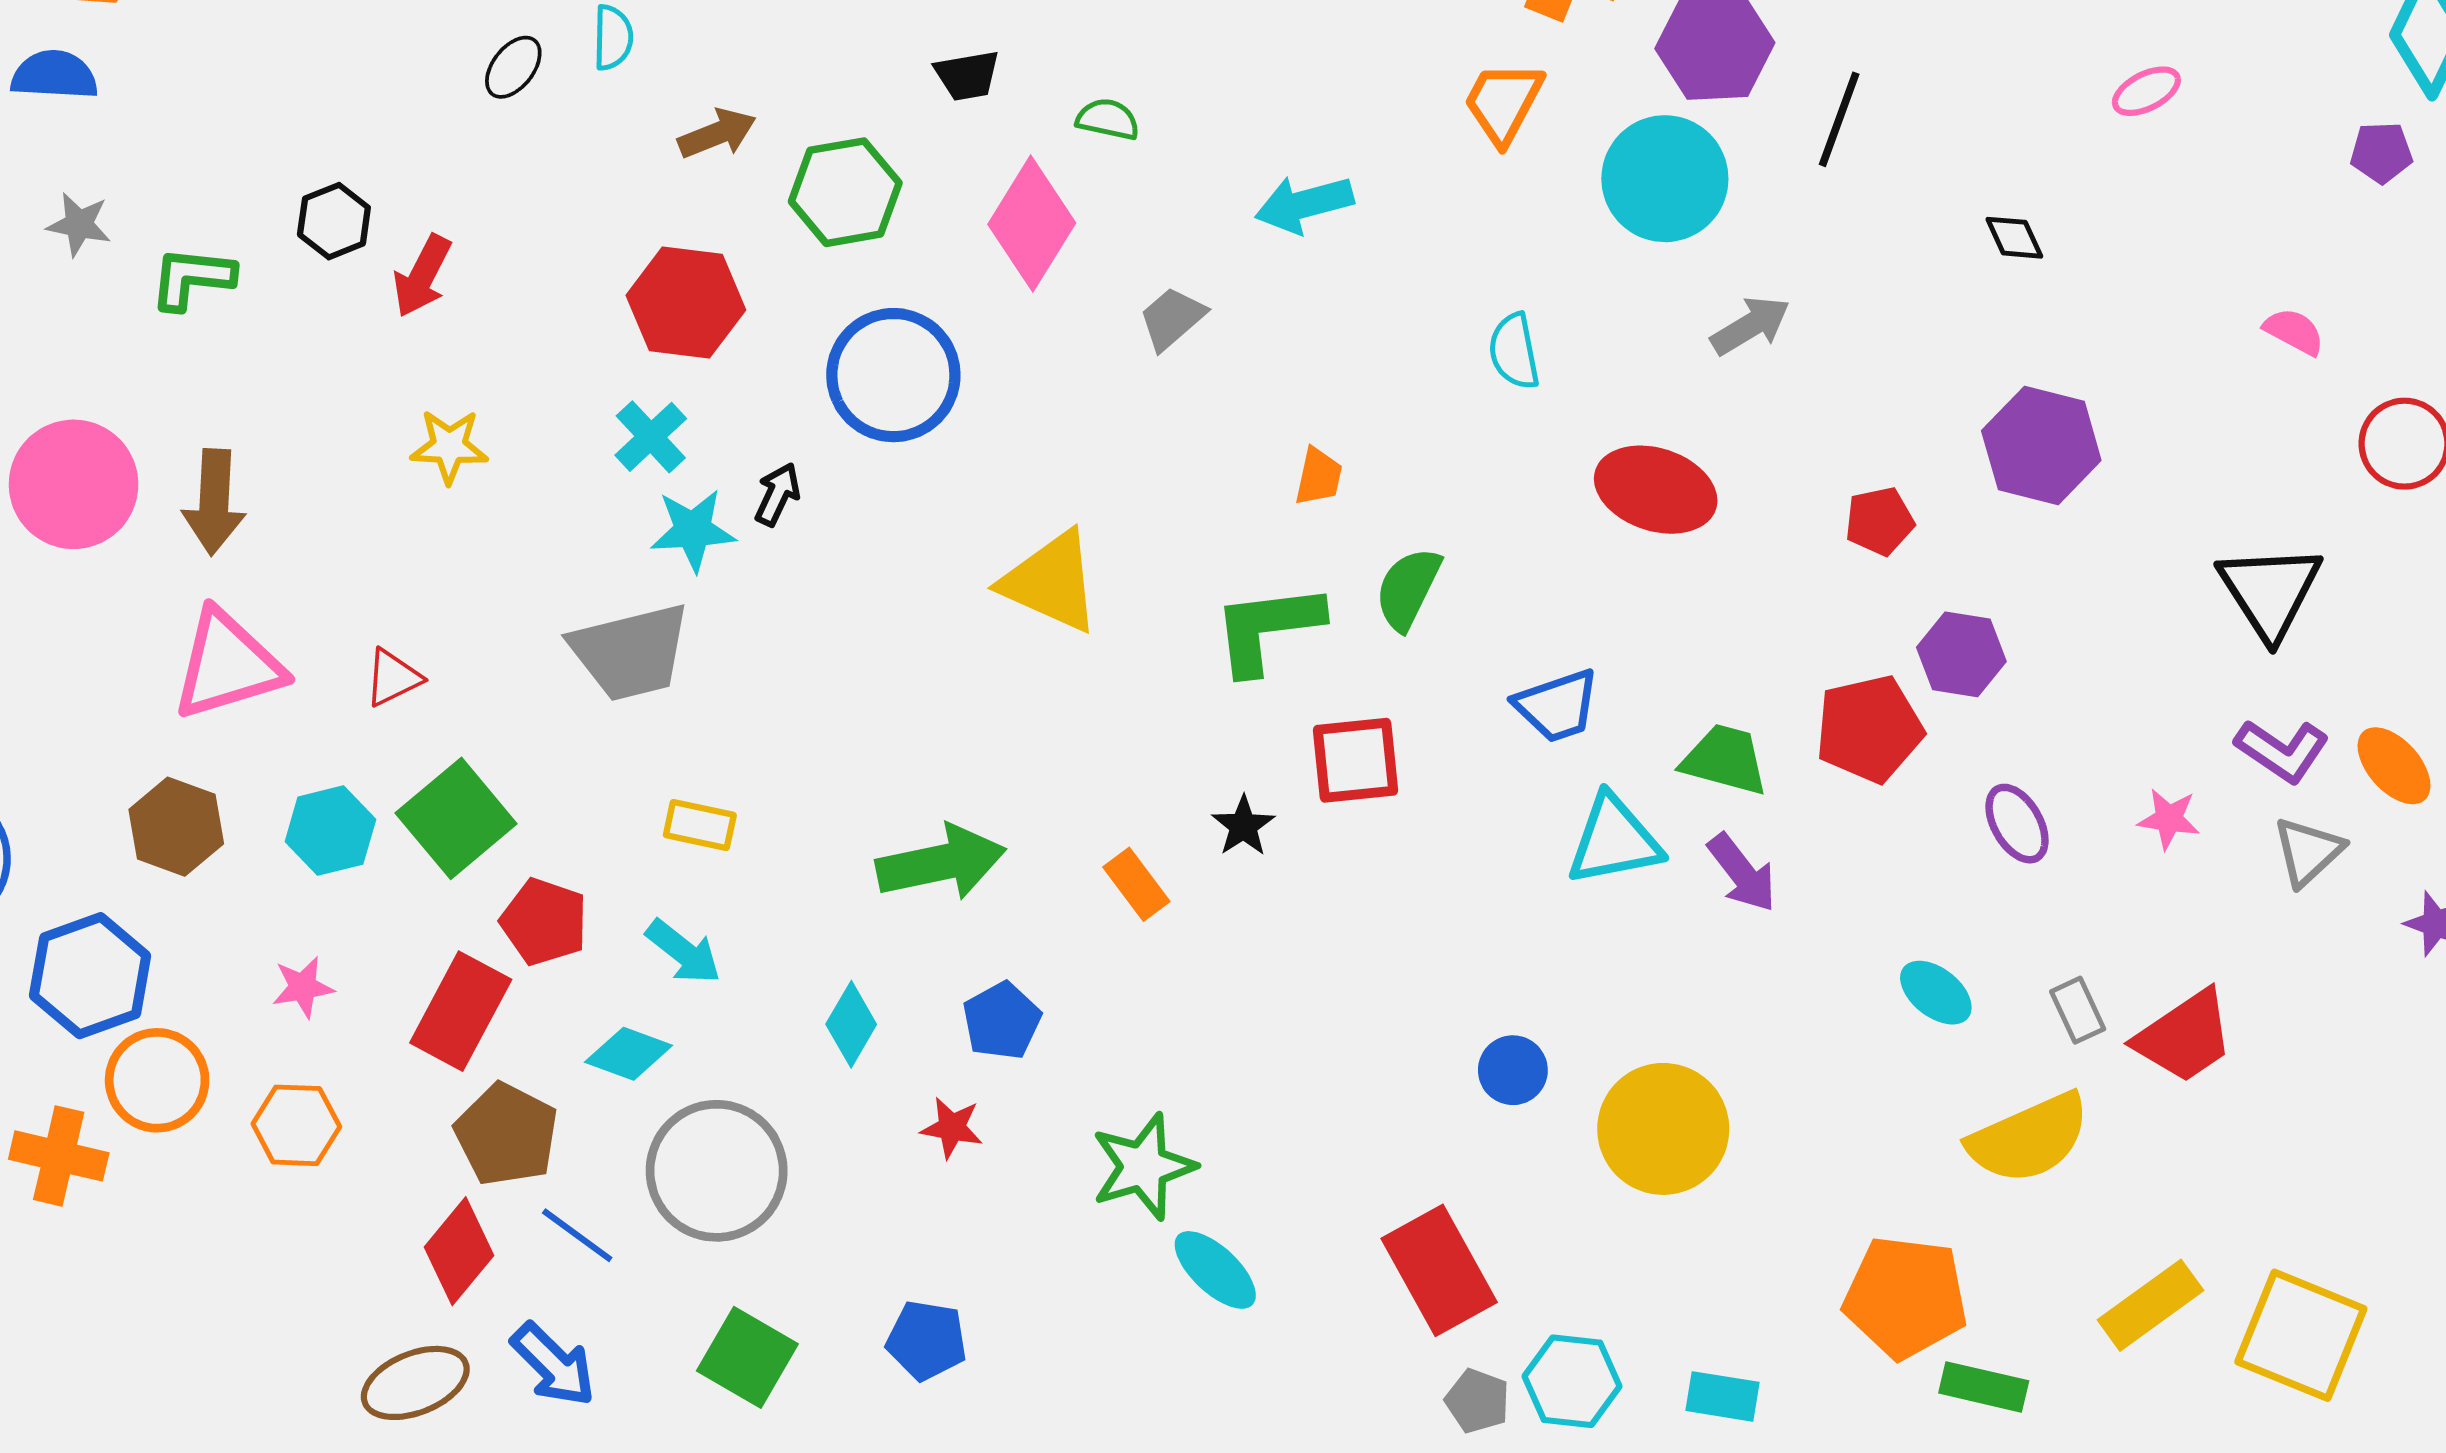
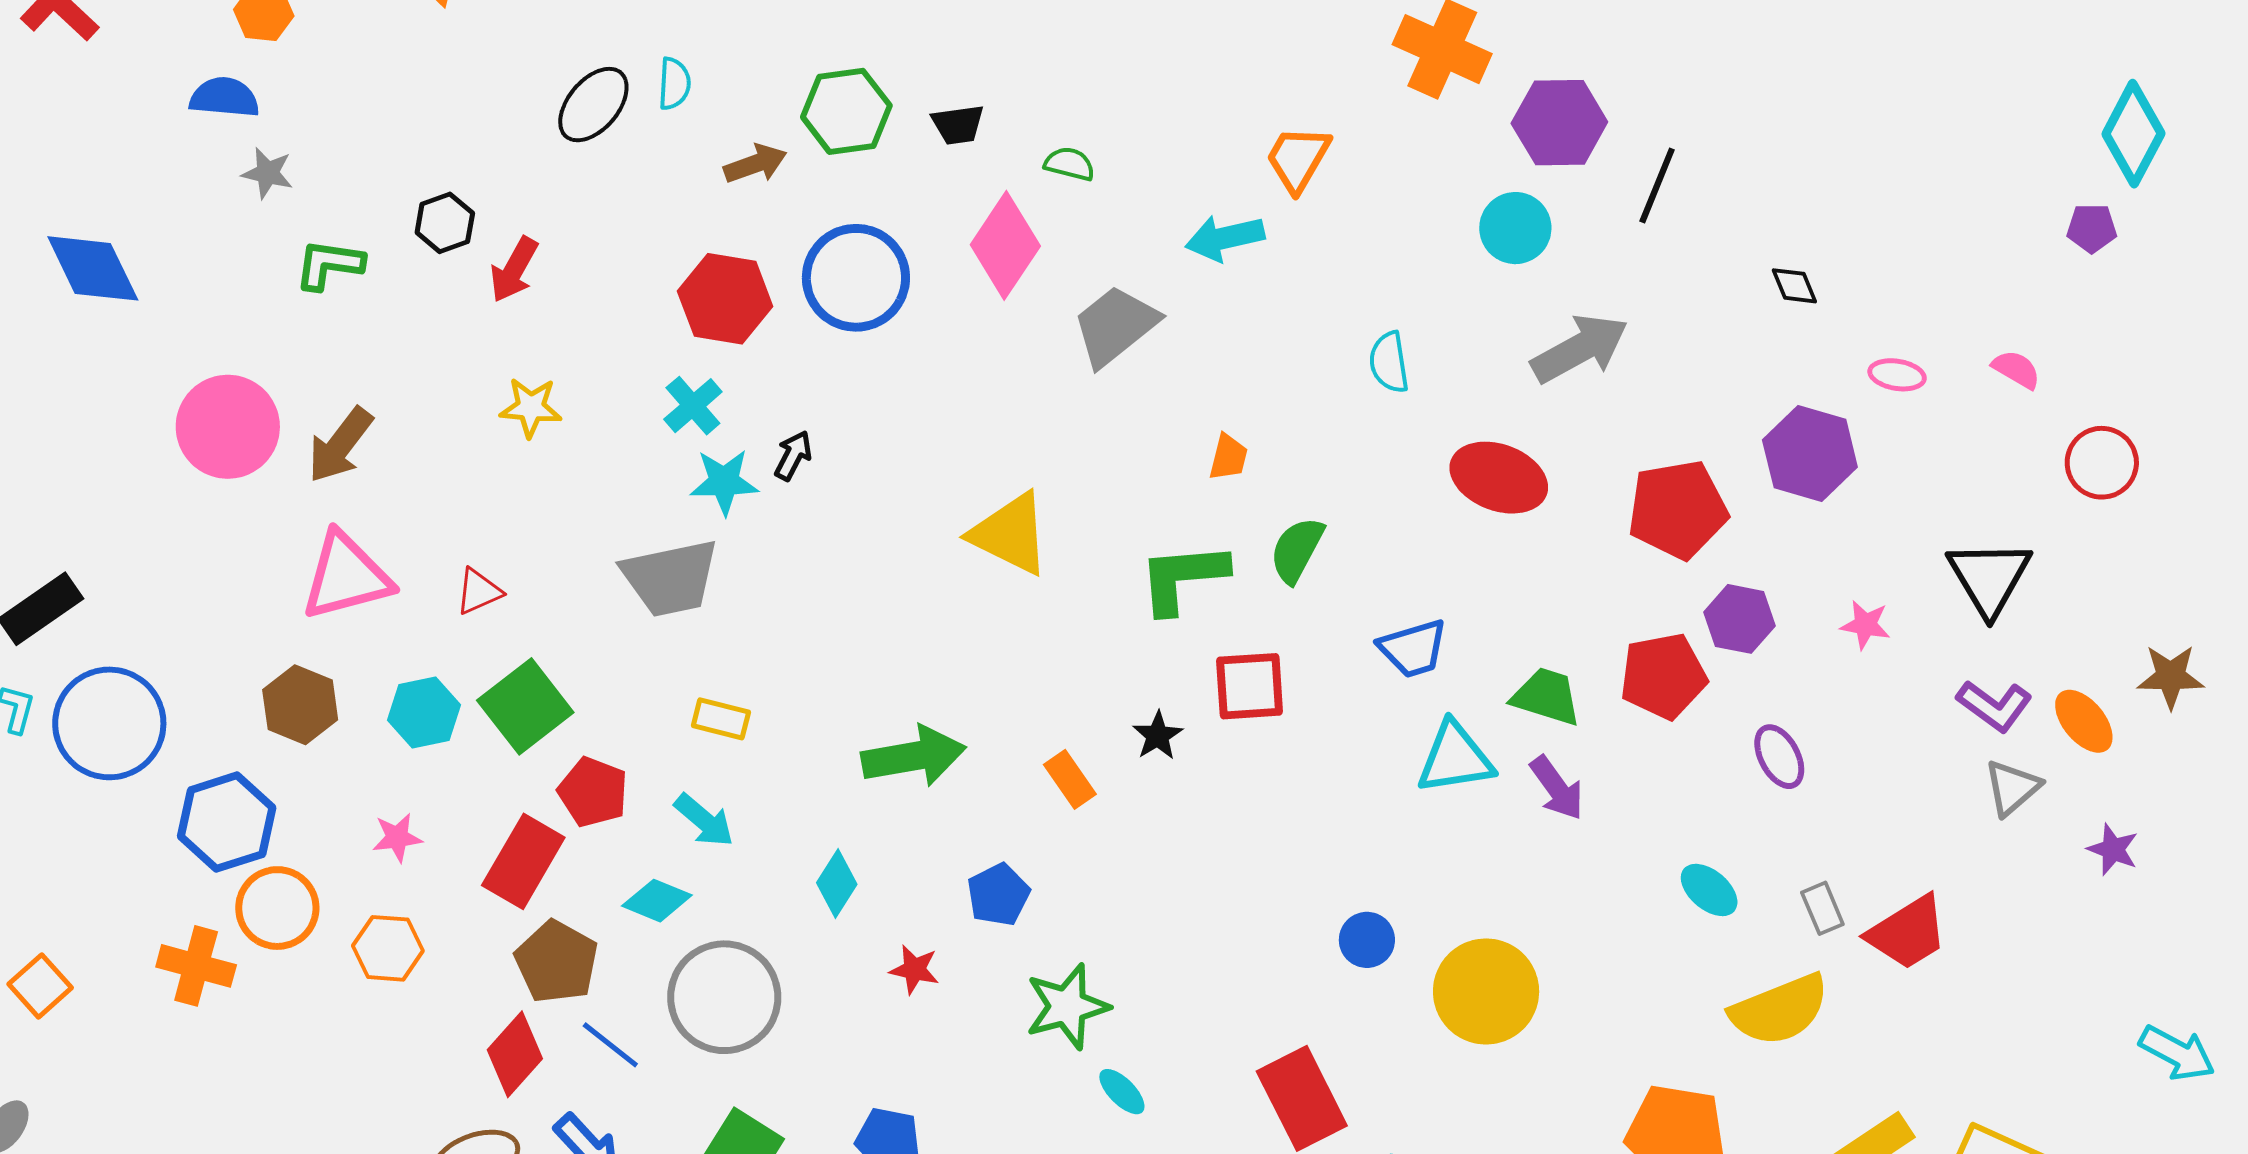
black ellipse: (513, 67) -> (593, 105), size x1.5
pink ellipse: (2146, 91) -> (1897, 375), moved, turned 34
orange trapezoid: (1503, 103) -> (1298, 159), moved
cyan circle: (1665, 179) -> (1515, 228), size x0.7
green hexagon: (845, 192) -> (846, 111), moved
gray star: (79, 224) -> (268, 173), moved
gray trapezoid: (1172, 318) -> (1115, 326), size x1.6
gray arrow: (1750, 326) -> (1580, 349), size x1.5
blue circle: (893, 375) -> (856, 278), moved
brown arrow: (214, 502) -> (340, 445), turned 32
red pentagon: (1879, 521) -> (1678, 509), size x1.8
pink star: (2169, 819) -> (1865, 625), moved
blue pentagon: (1002, 1021) -> (998, 895), moved
cyan ellipse: (1215, 1270) -> (1122, 1092), size x0.7

